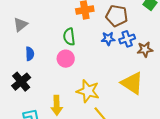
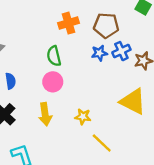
yellow star: (88, 91) -> (83, 117), size x0.6
yellow arrow: (57, 105) -> (45, 114), moved

